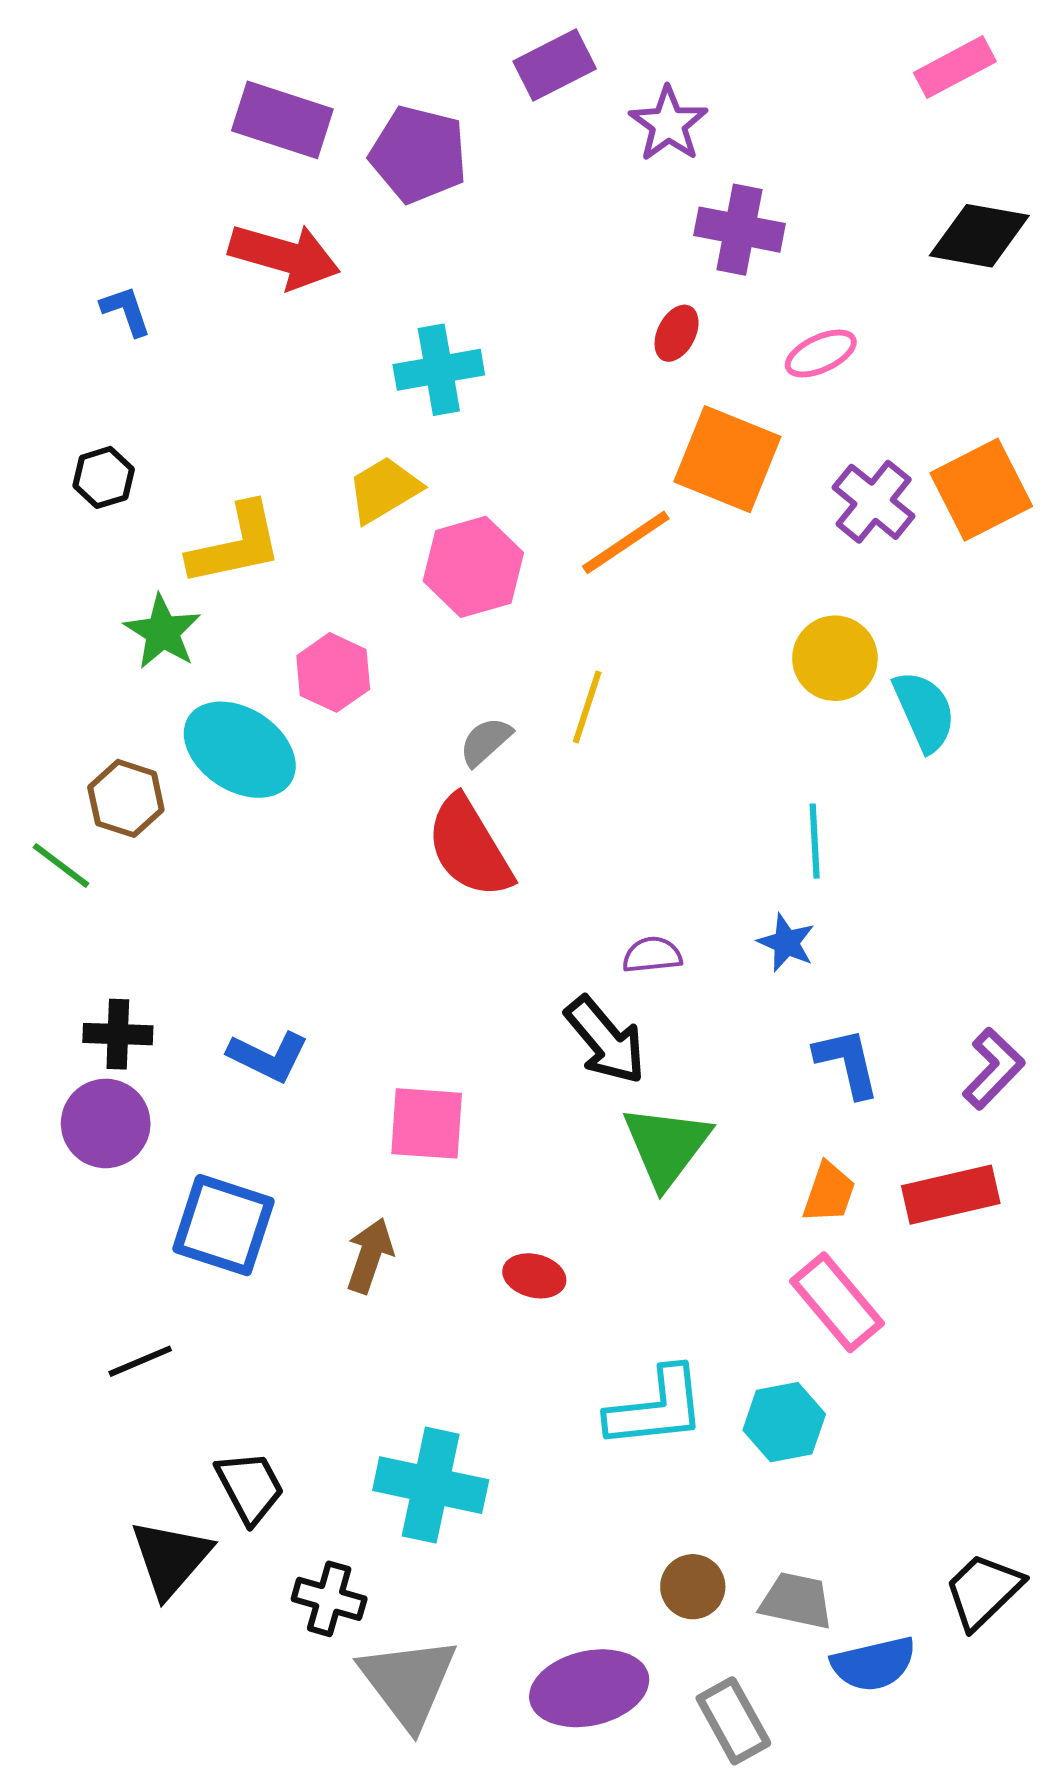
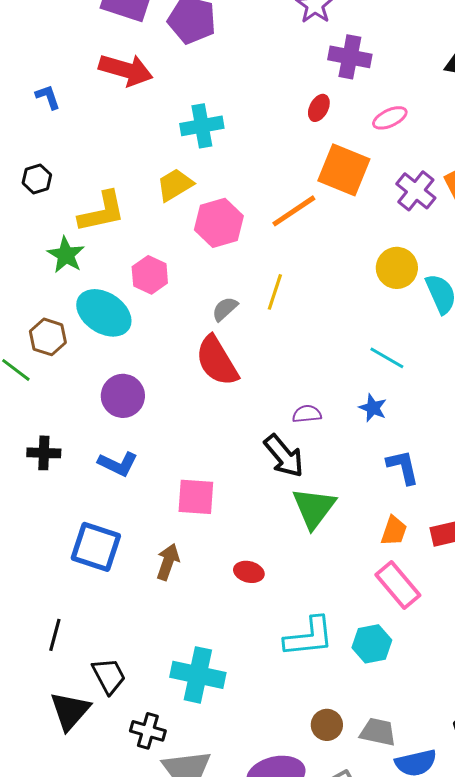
cyan line: (815, 841) -> (387, 358), turned -57
purple circle: (106, 1123) -> (123, 396), moved
black line: (140, 1361) -> (55, 635), moved, turned -52

